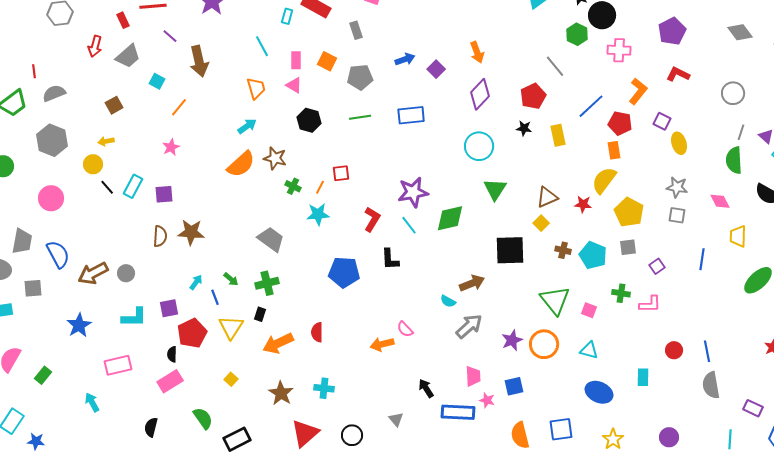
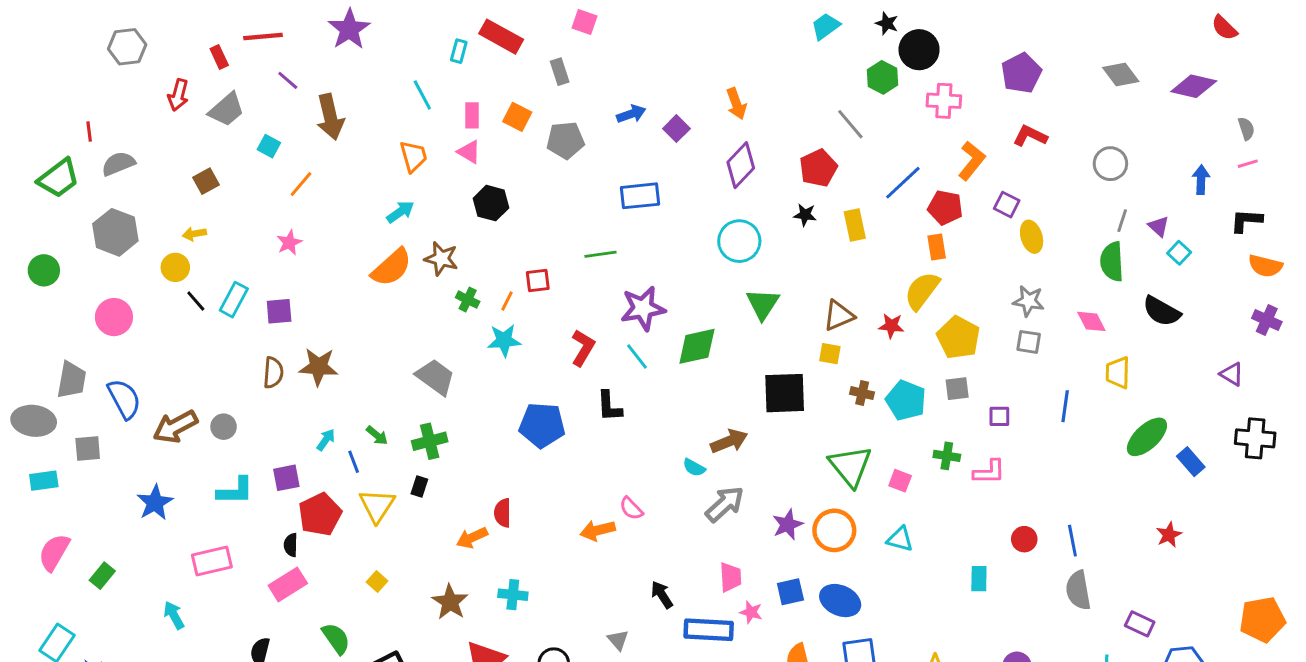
green line: (360, 117) -> (601, 254), moved
yellow square: (541, 223) -> (830, 354), turned -35
purple square: (657, 266) -> (999, 416), turned 35
orange arrow: (278, 343) -> (472, 538), moved, size x0.7
blue ellipse: (599, 392) -> (840, 601), moved

